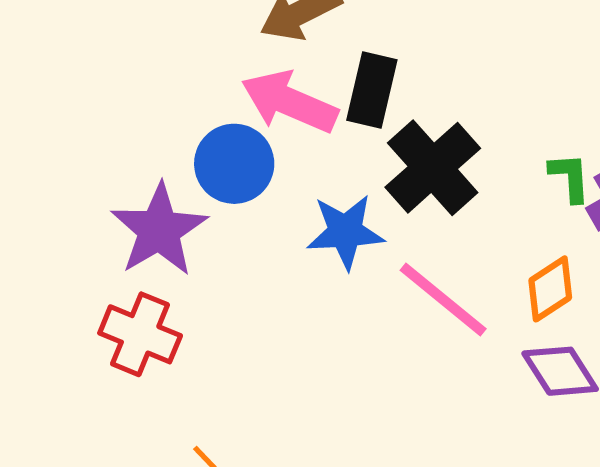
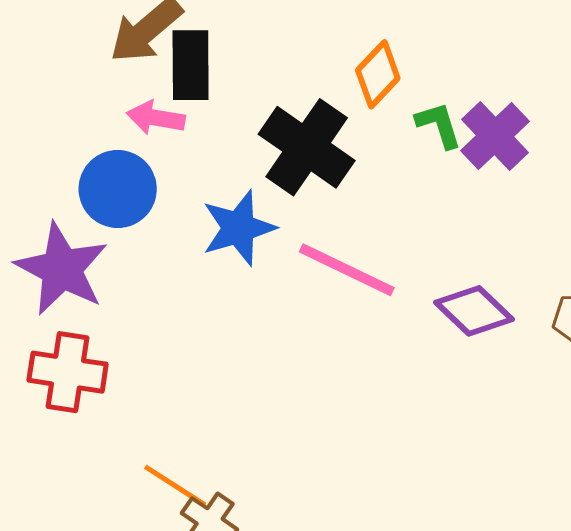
black rectangle: (372, 90) -> (191, 65), moved
pink arrow: (289, 102) -> (156, 118), size x0.6
orange diamond: (550, 289) -> (378, 74), moved

